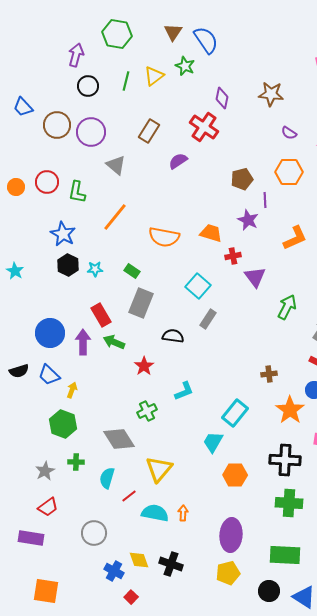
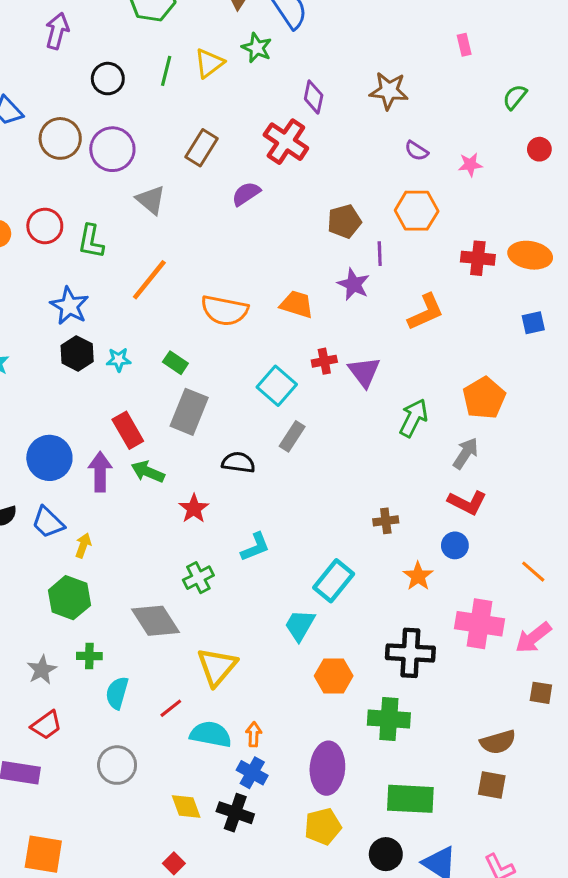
purple arrow: (76, 55) -> (57, 31), moved
red cross: (233, 256) -> (324, 361), moved
orange star: (290, 410) -> (418, 576), size x0.7
cyan semicircle: (107, 478) -> (117, 693), moved
green cross: (289, 503) -> (389, 719), moved
blue cross: (114, 571) -> (252, 773), moved

